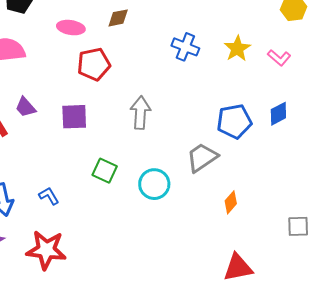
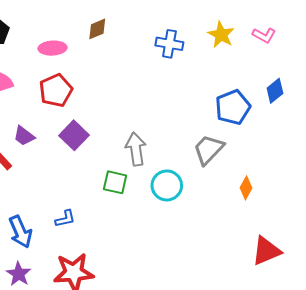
red pentagon: (94, 64) -> (56, 90), moved
gray arrow: (140, 113) -> (136, 149), moved
purple square: (74, 117) -> (74, 135), turned -32
blue L-shape: (49, 196) -> (65, 219), turned 120

